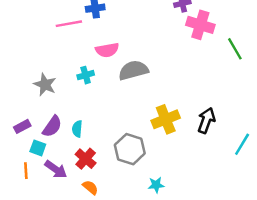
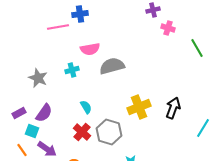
pink cross: (200, 25) -> (168, 28), size x0.6
cyan semicircle: (77, 129) -> (86, 107), moved, turned 144
red cross: (86, 159) -> (82, 132), moved
orange line: (26, 171) -> (22, 150), turned -32

